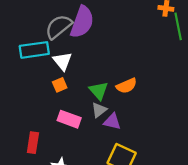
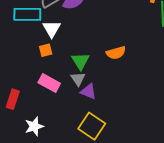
orange semicircle: (127, 86) -> (116, 53), moved
gray triangle: (99, 110) -> (78, 79), turned -35

